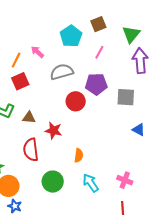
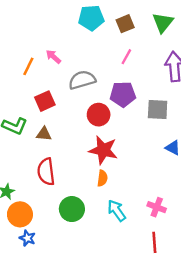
green triangle: (131, 34) -> (163, 23), moved
cyan pentagon: (71, 36) -> (91, 18), moved, turned 30
red square: (20, 81) -> (45, 101), moved
red star: (54, 131) -> (103, 150), moved, size x1.4

